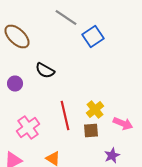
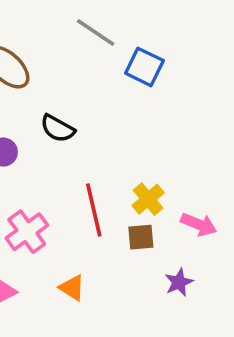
blue square: (93, 36) -> (144, 67), turned -30

